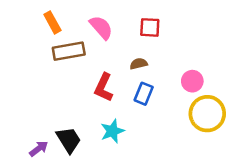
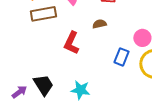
blue rectangle: (144, 94) -> (121, 57), moved
cyan star: (112, 131) -> (80, 90), moved, turned 30

